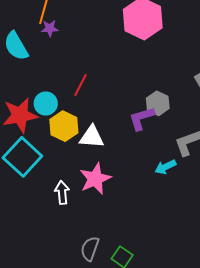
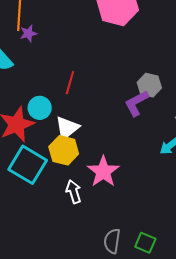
yellow hexagon: (64, 126) -> (64, 150), moved
white triangle: (92, 137) -> (67, 128), moved, turned -32

